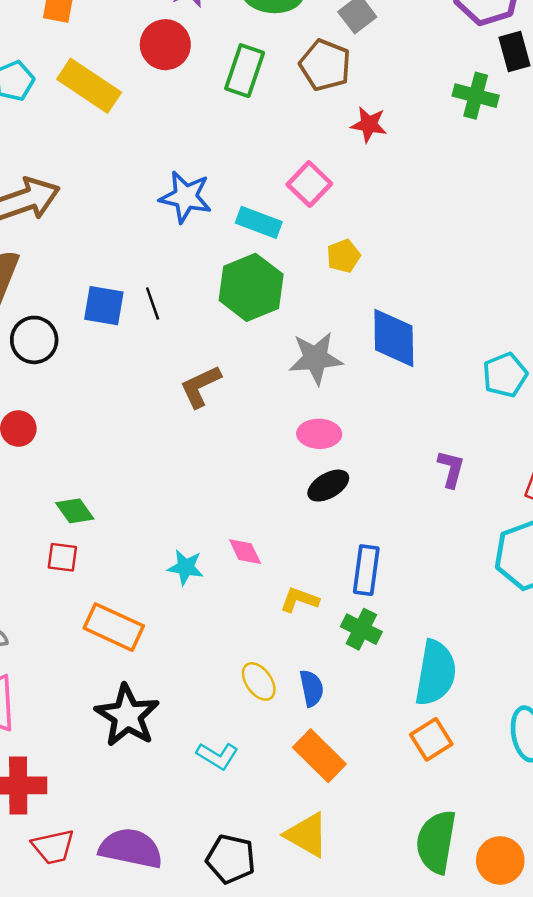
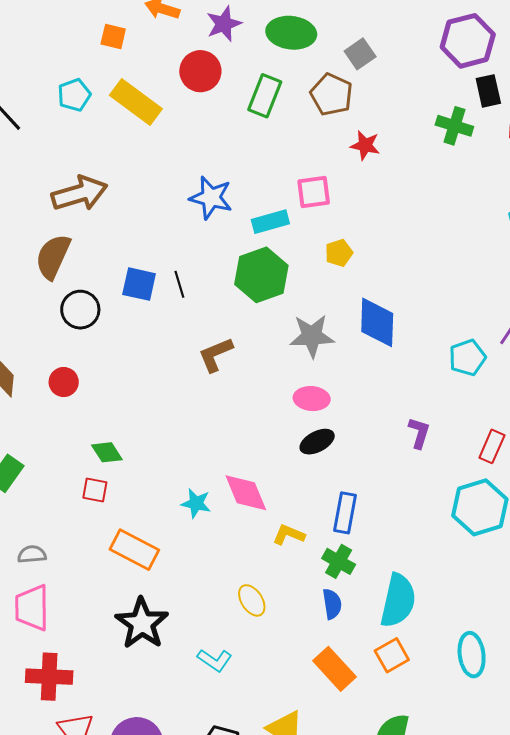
pink square: (309, 184) -> (314, 192), turned 36
cyan rectangle: (259, 222) -> (270, 222), turned -39
pink diamond: (245, 552) -> (246, 493), size x1.6
blue semicircle: (312, 688) -> (332, 604), moved
orange rectangle: (319, 756) -> (335, 669), moved

